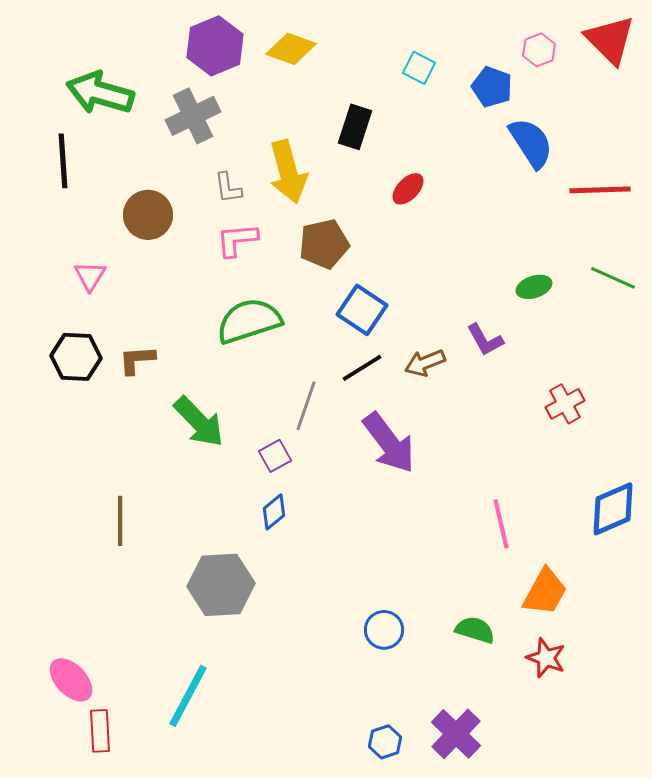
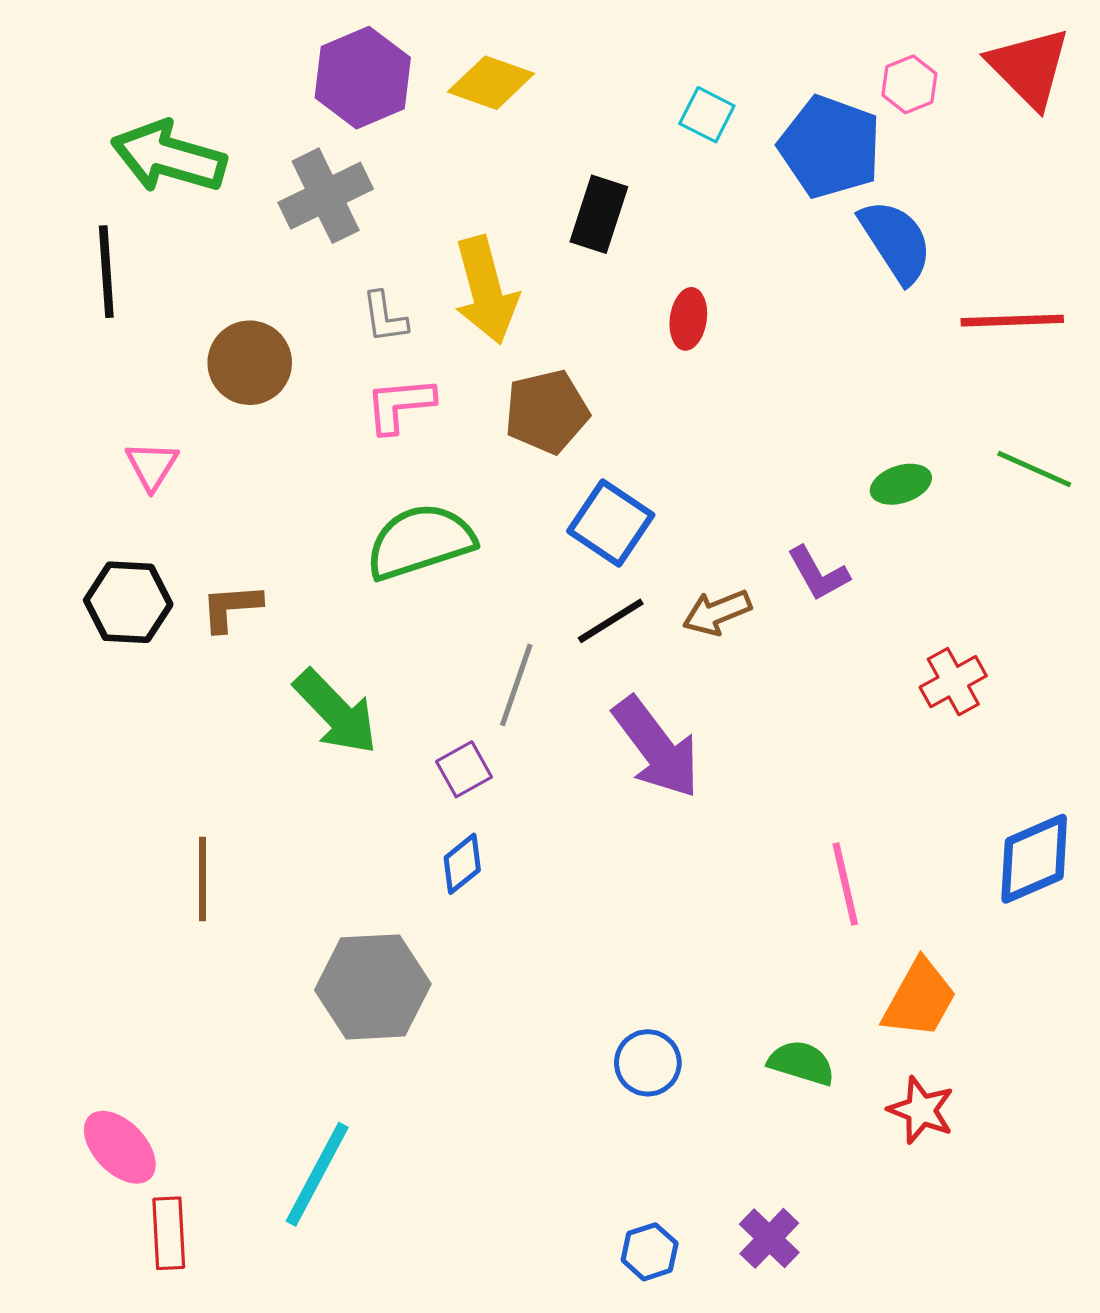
blue pentagon: (492, 87) -> (830, 147), size x1.5
red ellipse: (408, 189) -> (688, 319), turned -36
purple cross: (456, 734) -> (769, 1238), size x0.7

